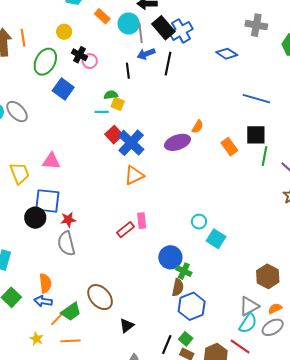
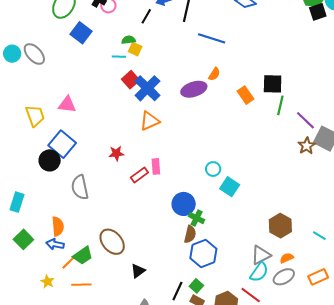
black line: (128, 71) -> (146, 16), turned 35
blue line: (256, 99) -> (212, 38), moved
blue square: (47, 201) -> (62, 144), turned 32
red star: (68, 220) -> (116, 153), moved

